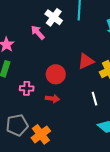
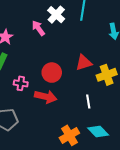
red arrow: (52, 99) -> (46, 97), size x1.5
orange cross: (41, 134) -> (69, 135), moved

